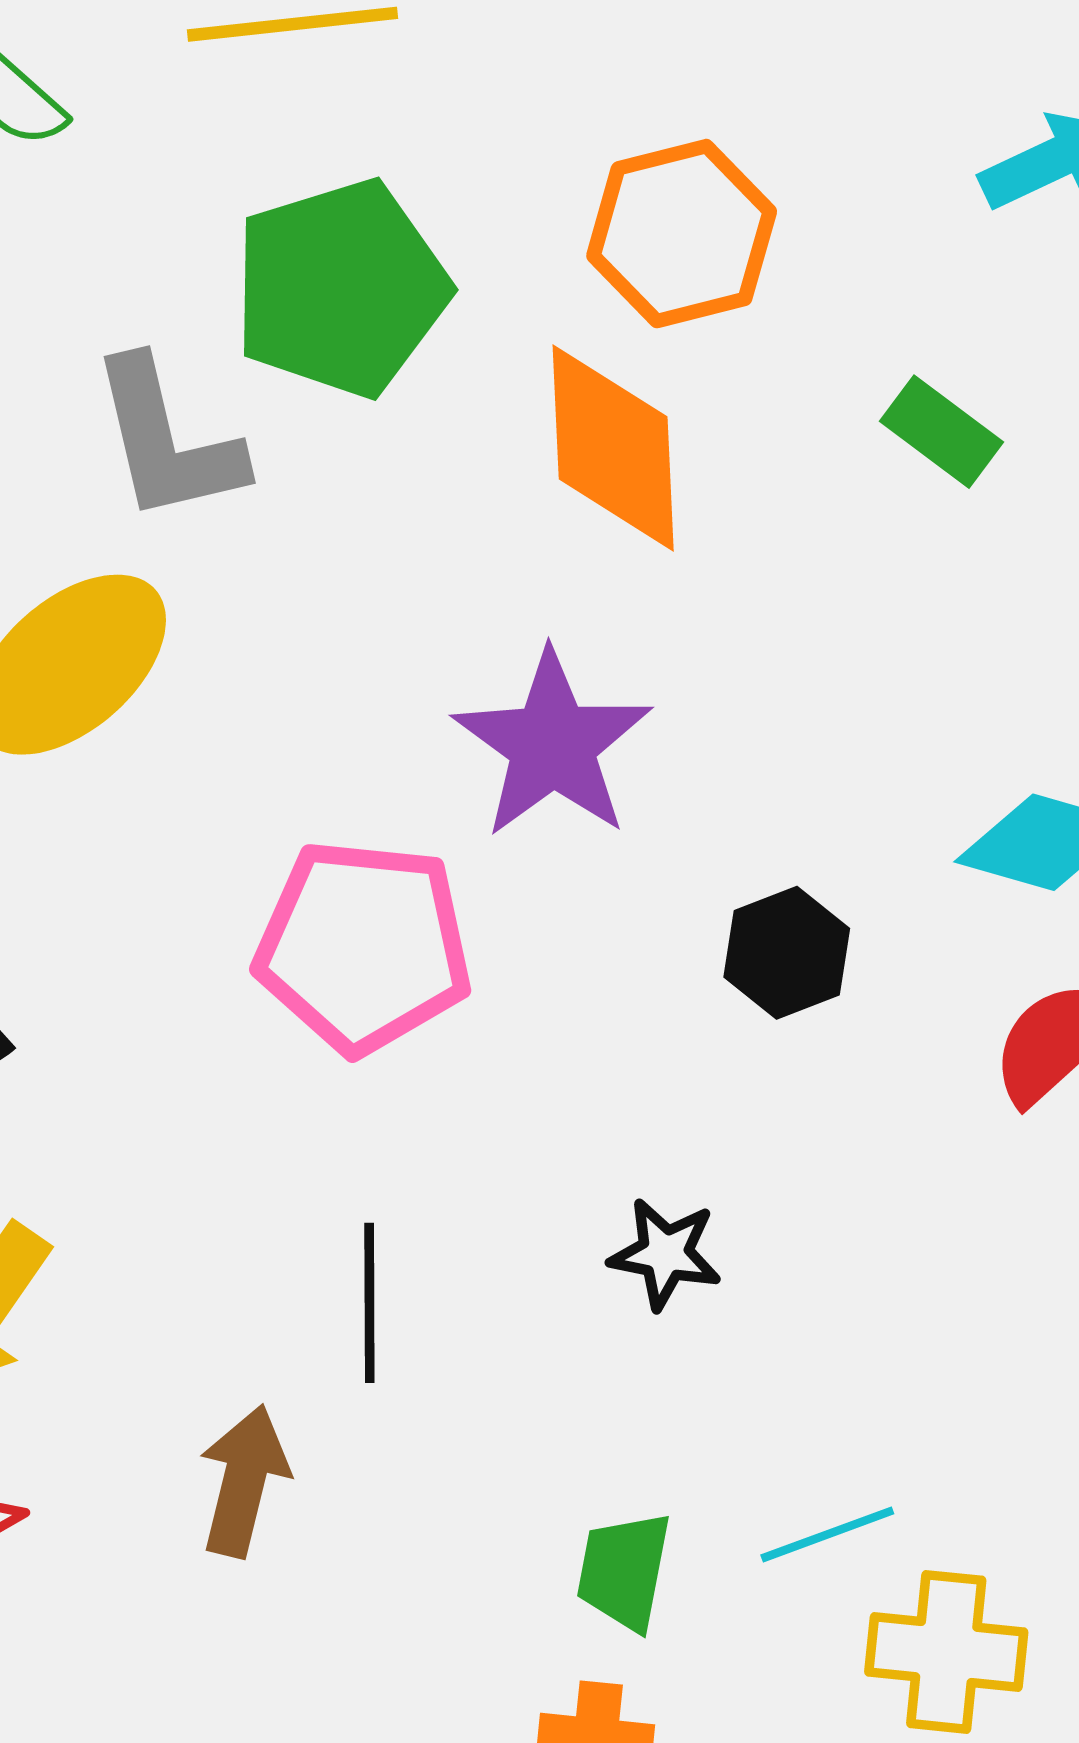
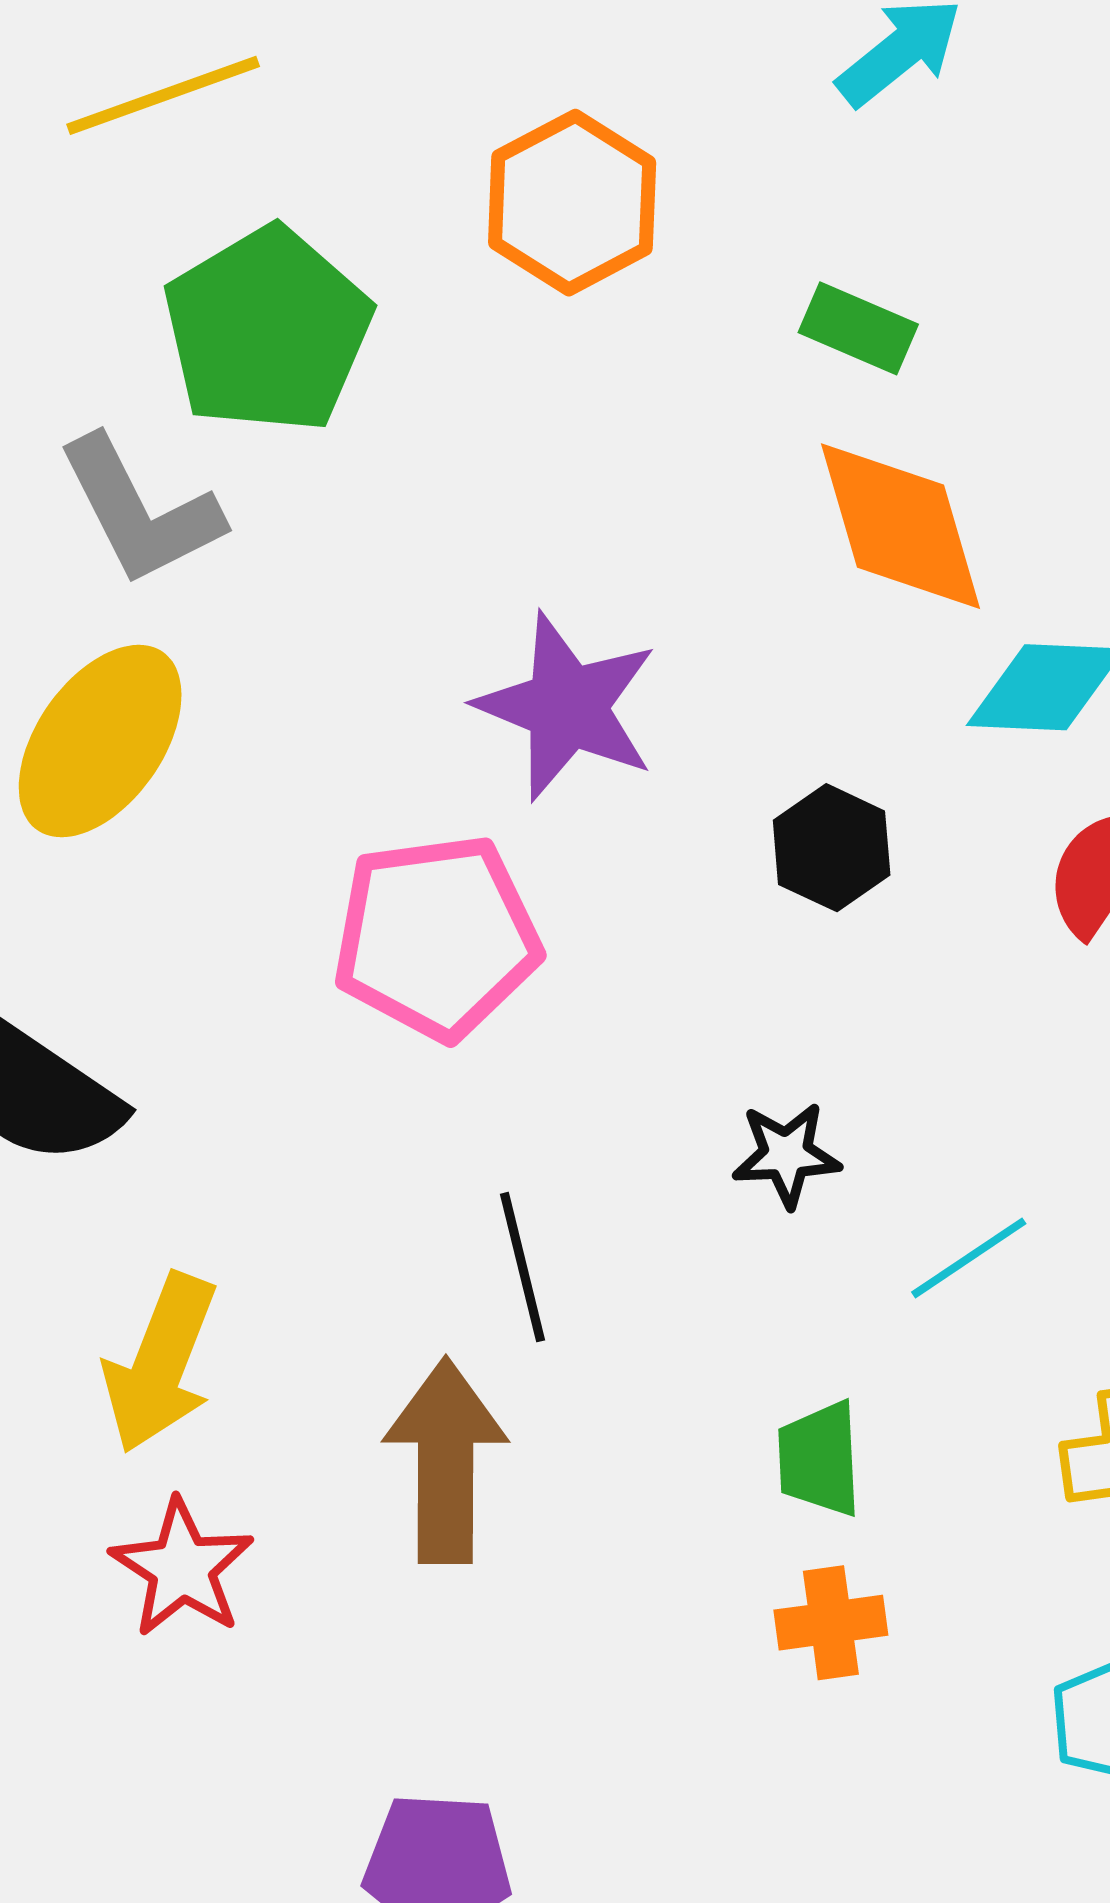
orange diamond: (613, 448) -> (900, 526), moved
brown arrow: (244, 1481) -> (446, 1461), size x1.4
cyan line: (827, 1534) -> (969, 1258), moved

